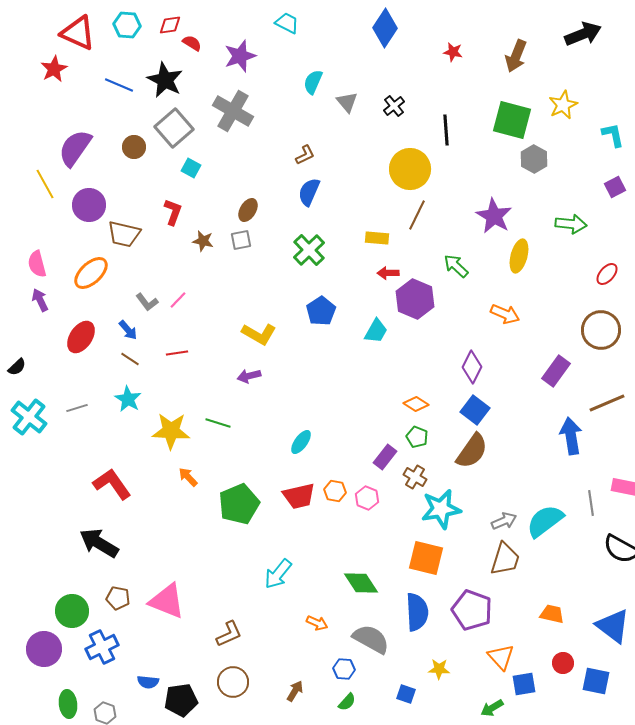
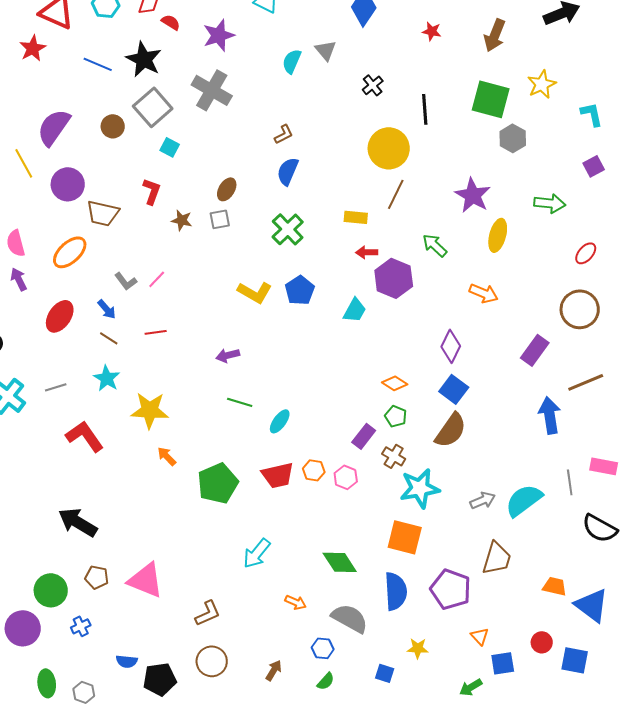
gray triangle: (347, 102) -> (326, 50), moved
yellow L-shape: (259, 334) -> (255, 292), moved
green line: (218, 423) -> (240, 402), moved
red L-shape: (112, 484) -> (85, 436), moved
brown trapezoid: (505, 559) -> (497, 558), moved
orange trapezoid: (552, 614) -> (555, 586), moved
blue cross: (102, 647) -> (81, 626), size x0.6
orange triangle: (501, 657) -> (480, 636), size x0.7

